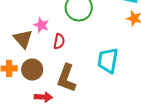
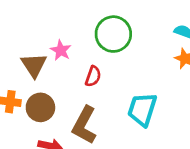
red semicircle: (59, 41) -> (93, 76), moved

